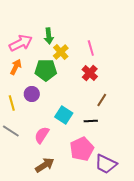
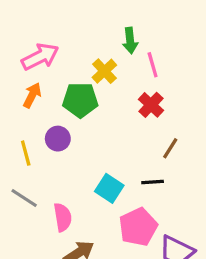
green arrow: (49, 36) -> (130, 41), moved
cyan square: (64, 115) -> (109, 188), moved
pink semicircle: (42, 135) -> (63, 217), moved, turned 138

